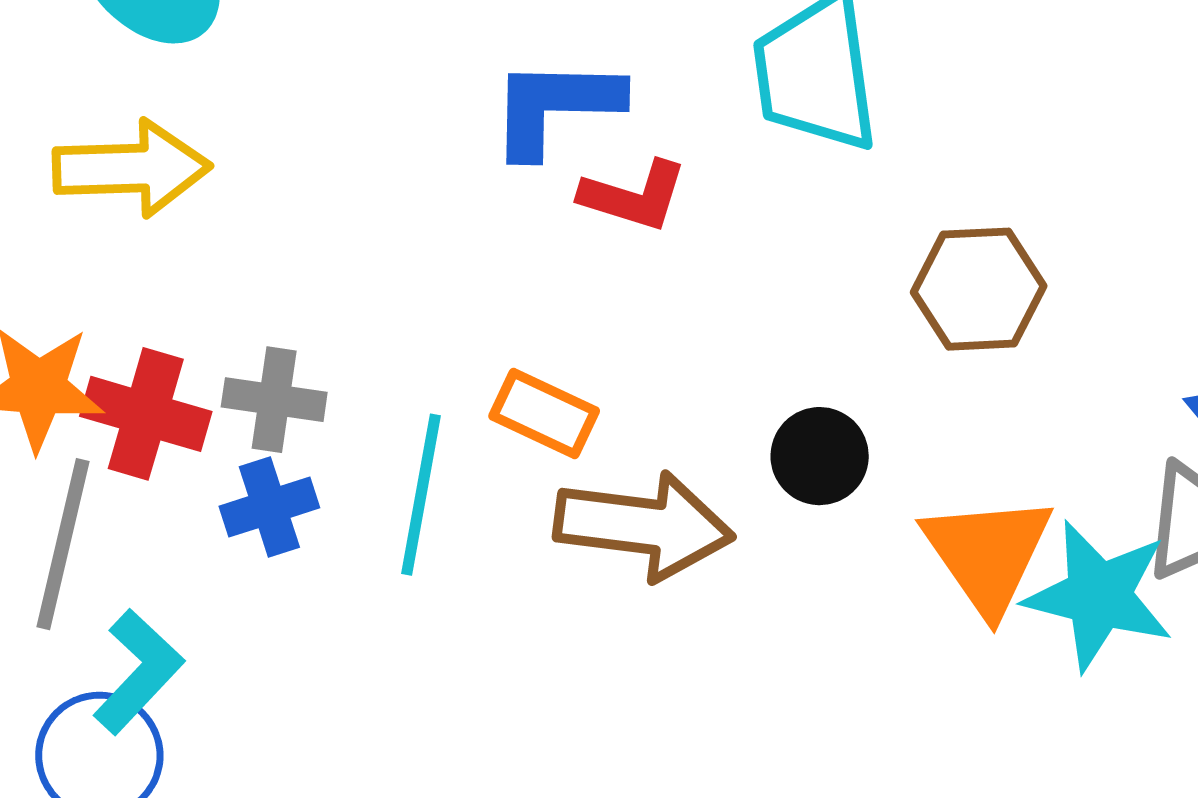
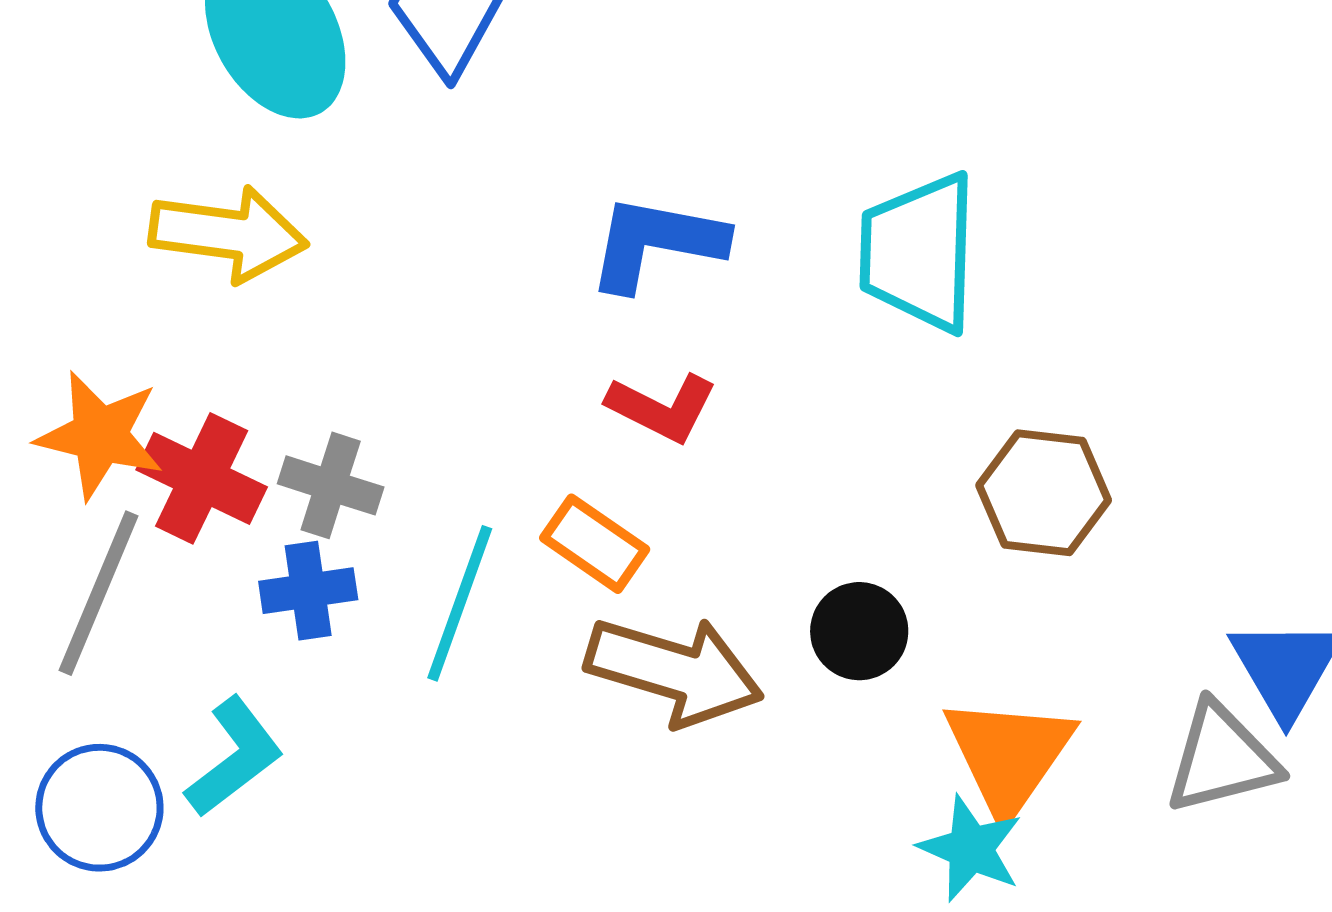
red L-shape: (634, 196) -> (662, 408), moved
cyan star: (1099, 596) -> (971, 849), moved, size x0.7
cyan L-shape: (138, 672) -> (234, 757), moved

